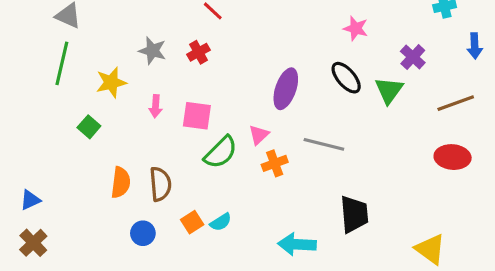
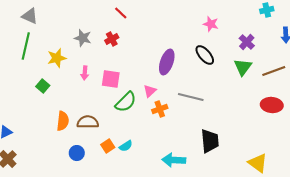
green triangle: (389, 90) -> (243, 67), moved
brown semicircle: (160, 184) -> (88, 122), turned -85

